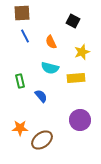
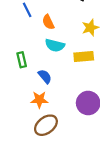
orange semicircle: (51, 42) -> (48, 22), moved
orange star: (20, 128) -> (39, 100), moved

